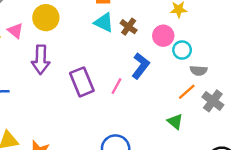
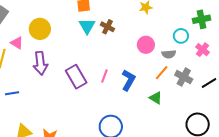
cyan triangle: (104, 22) -> (87, 26), turned 42
pink circle: (163, 36) -> (146, 45), moved
cyan circle: (182, 50) -> (181, 36), moved
blue L-shape: (141, 66) -> (128, 80), moved

